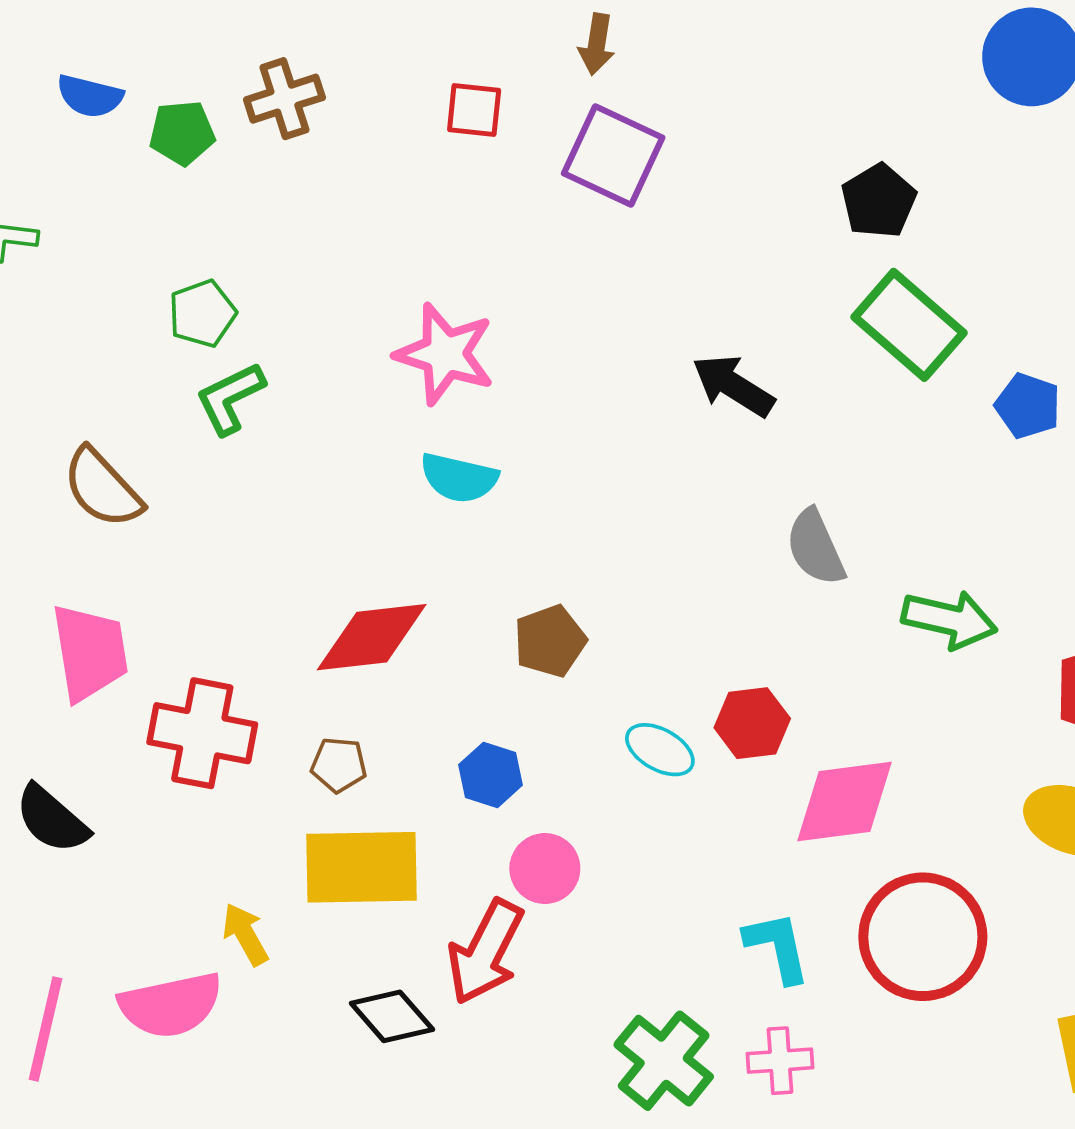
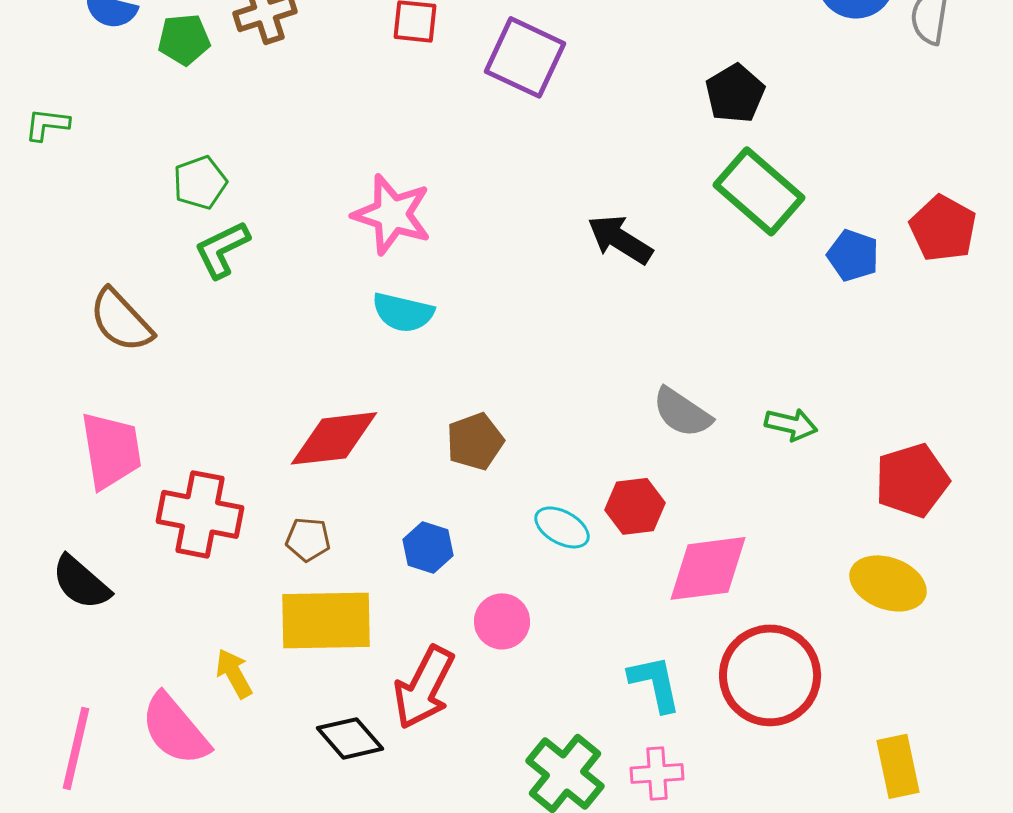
gray semicircle: (815, 547) -> (682, 412), moved, turned -32
green arrow: (949, 619) -> (791, 424), size x0.7
pink circle: (545, 869) -> (502, 621), moved
pink semicircle: (171, 1005) -> (175, 729), turned 62

